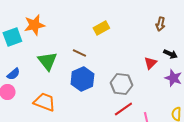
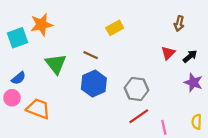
black arrow: (170, 54) -> (190, 56), turned -64
red triangle: (150, 63) -> (168, 53), moved
orange trapezoid: (44, 102) -> (38, 109), moved

